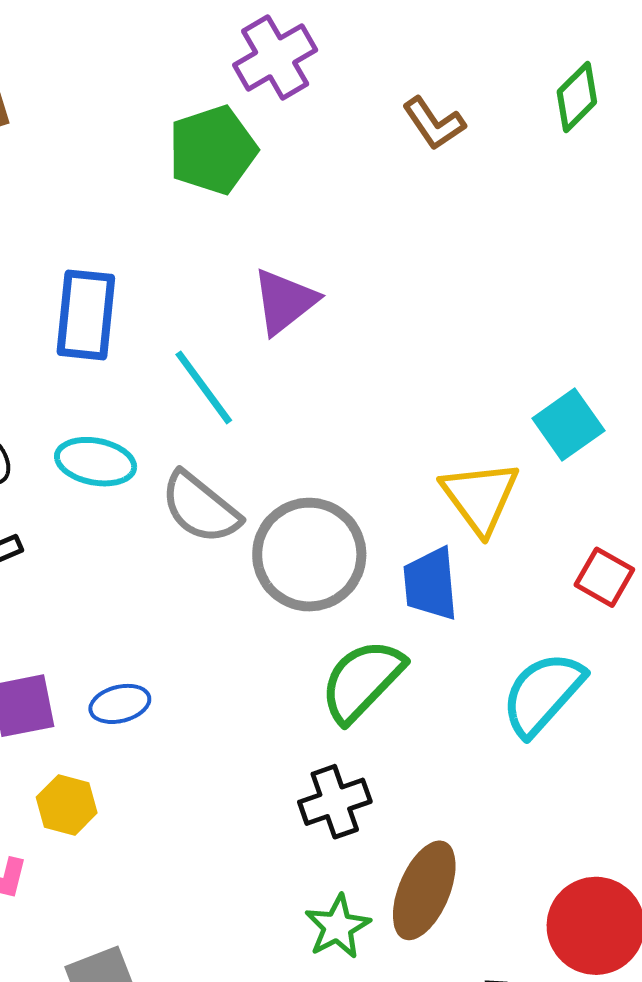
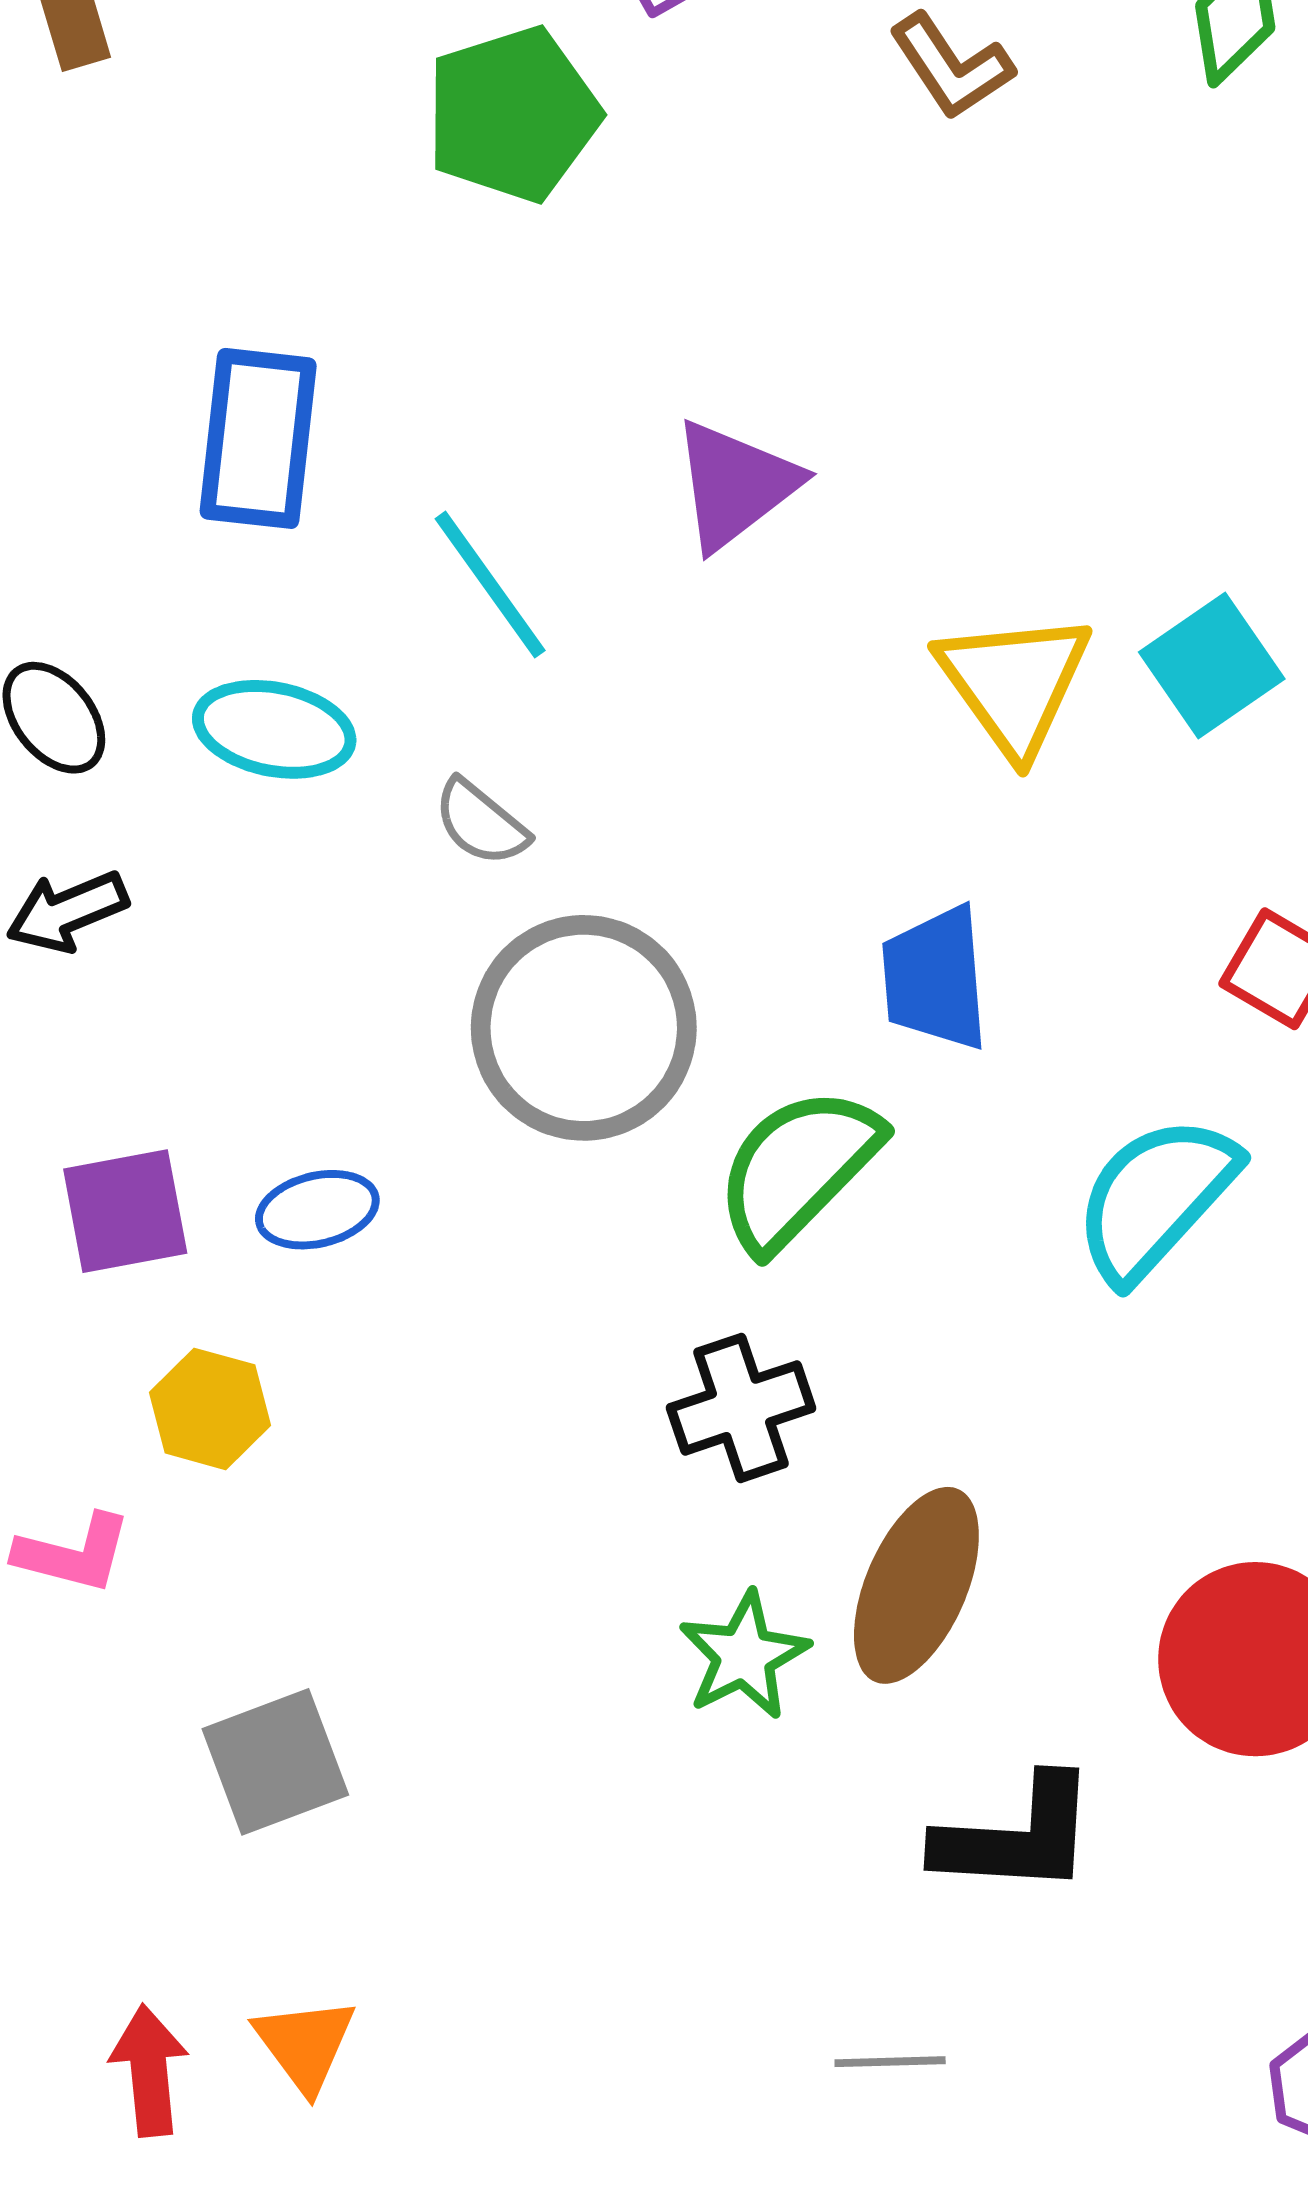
purple triangle: (285, 301) -> (735, 485), moved
yellow triangle: (480, 497) -> (1014, 683), moved
gray semicircle: (200, 508) -> (481, 823), size x0.6
gray circle: (309, 555) -> (584, 1028), moved

